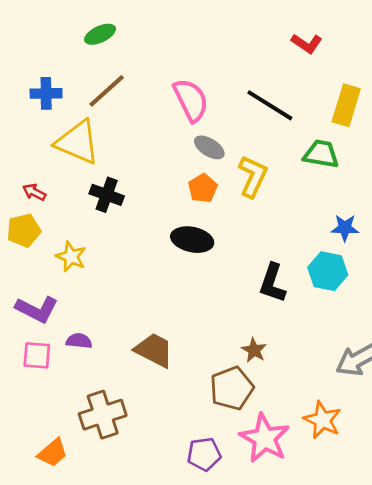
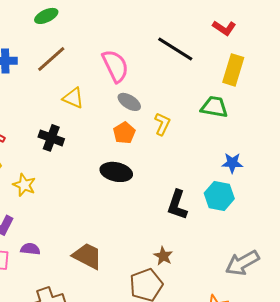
red L-shape: (307, 43) -> (224, 28), moved
black line: (270, 105) -> (175, 49), moved
yellow triangle: (78, 142) -> (73, 98), moved, size x0.6
yellow L-shape: (253, 176) -> (162, 124), size x0.7

